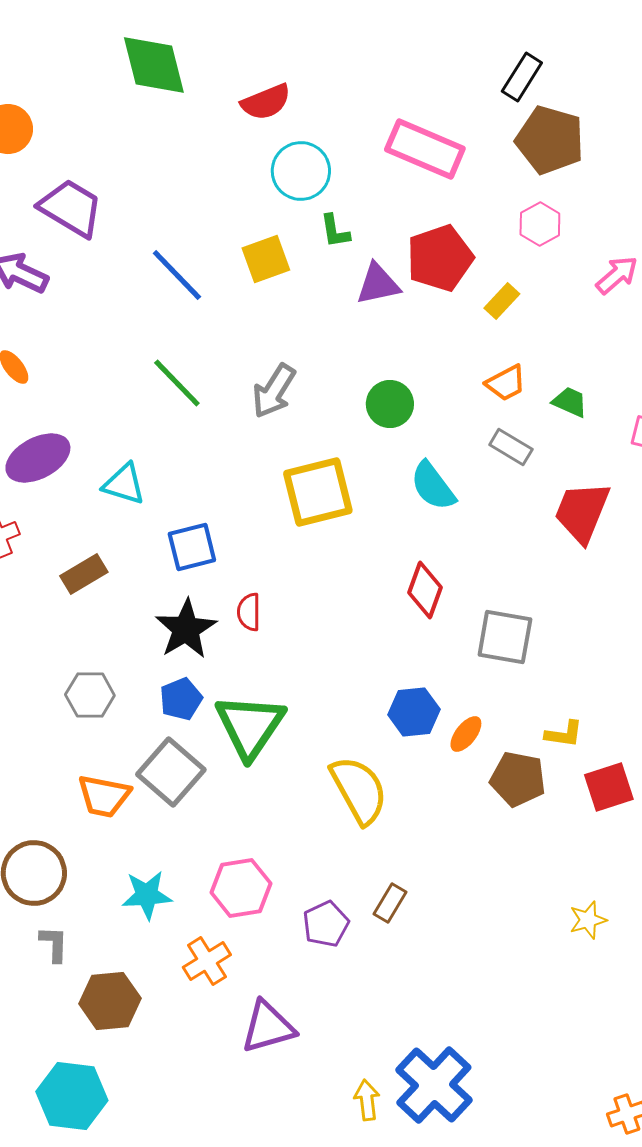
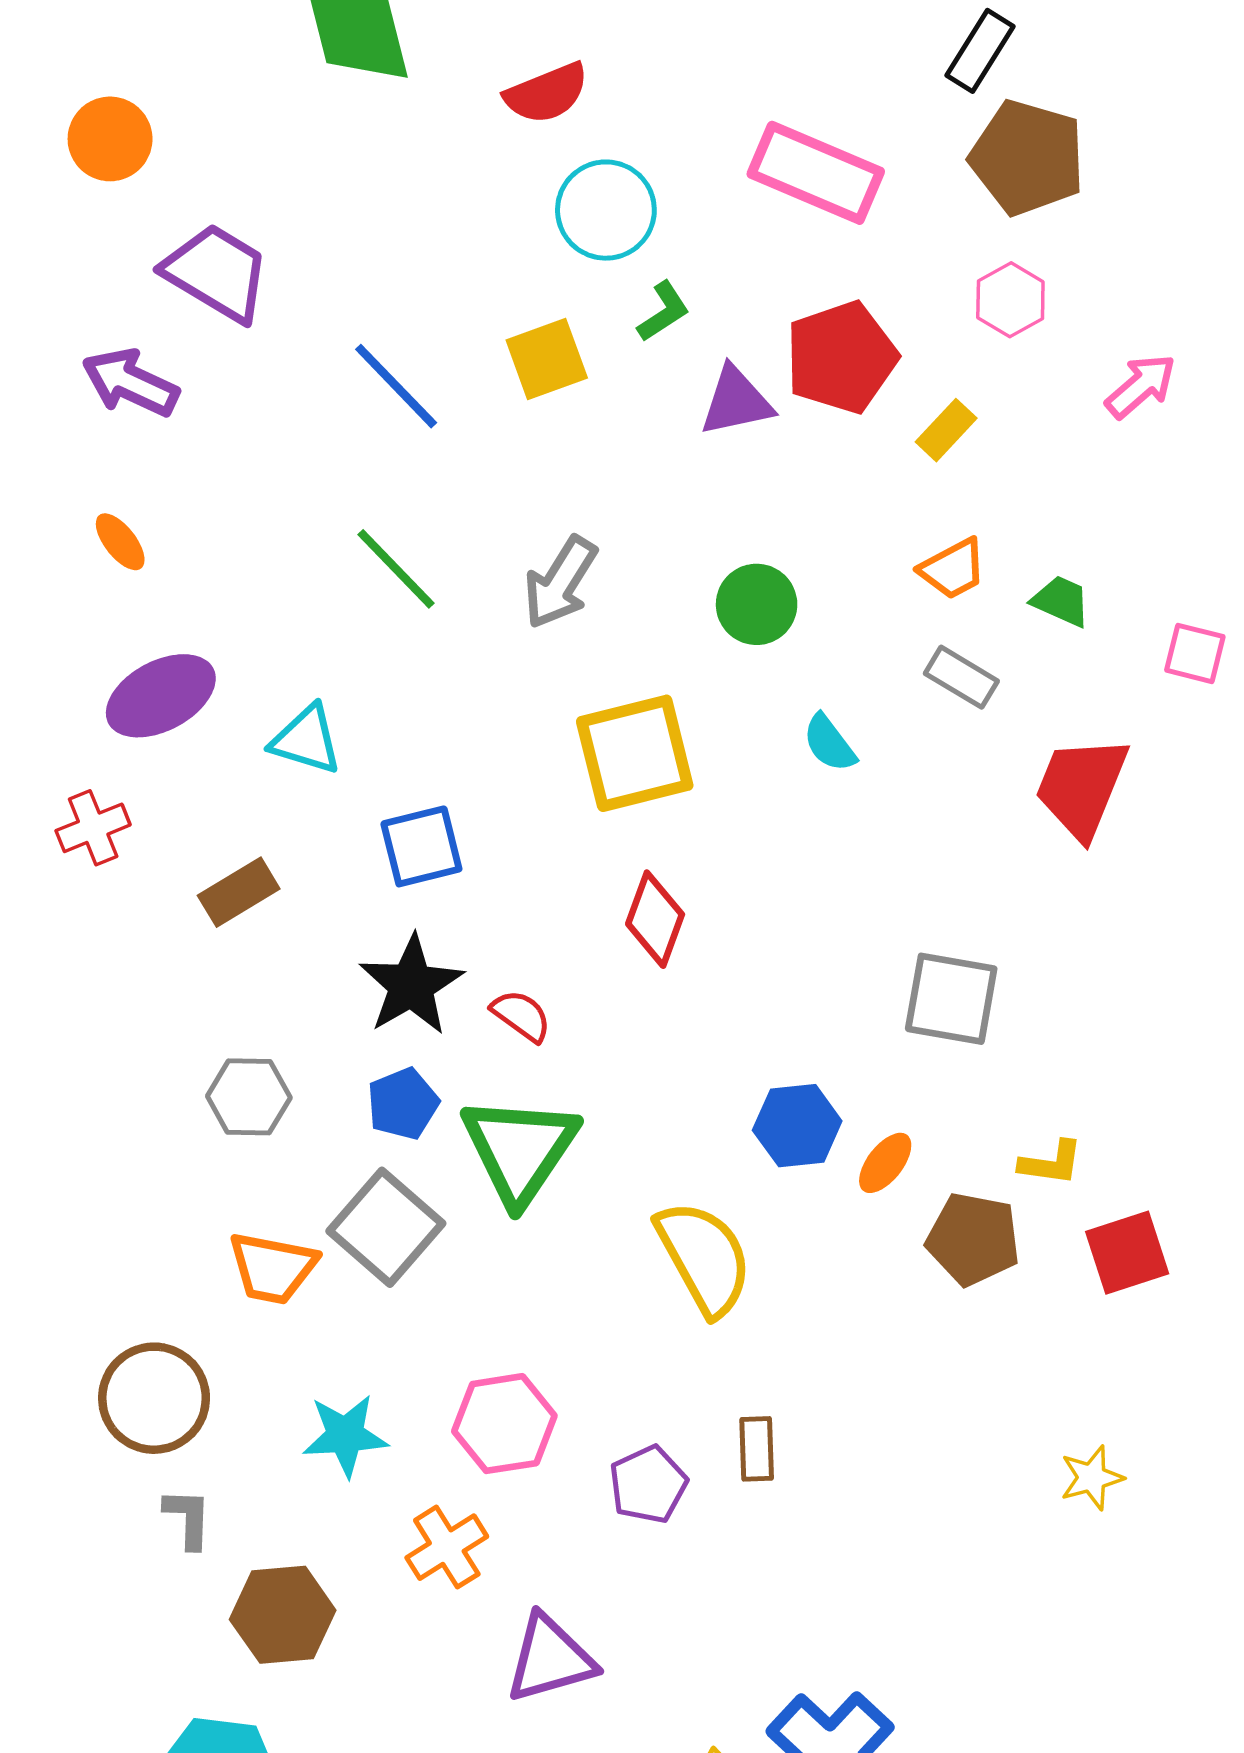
green L-shape: (335, 231) -> (663, 312), turned -114
cyan semicircle: (433, 486) -> (829, 743), size x0.7
red diamond: (425, 590) -> (655, 919), moved
red semicircle: (249, 612) -> (521, 1016), moved, turned 126
brown rectangle: (390, 903) -> (757, 1449), turned -33

